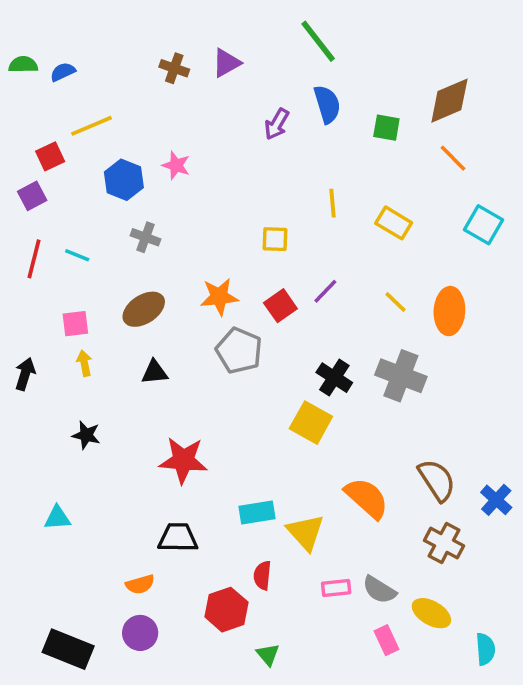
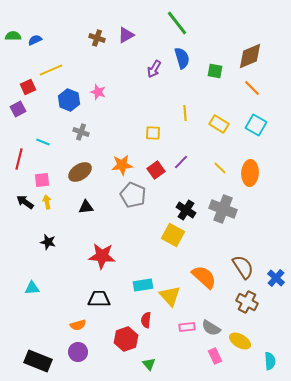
cyan square: (484, 225) -> (256, 125), moved
red line: (34, 259) -> (19, 159), moved
black arrow: (25, 374) -> (25, 202), moved, turned -72

